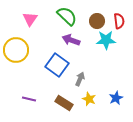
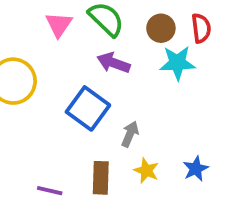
pink triangle: (30, 19) -> (59, 25), moved
purple line: (29, 99) -> (50, 191), moved
brown rectangle: (64, 103) -> (101, 178), turned 60

